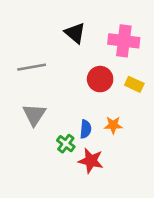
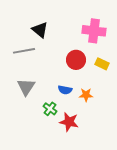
black triangle: (75, 33) -> (40, 30), moved
blue semicircle: (86, 129) -> (65, 90), moved, turned 96

